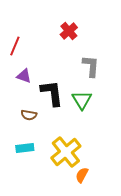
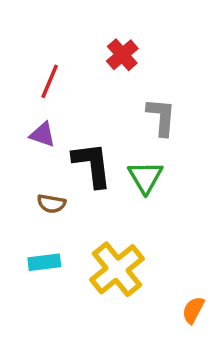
red line: (15, 46) -> (50, 81), moved
orange semicircle: (82, 175) -> (193, 310), moved

